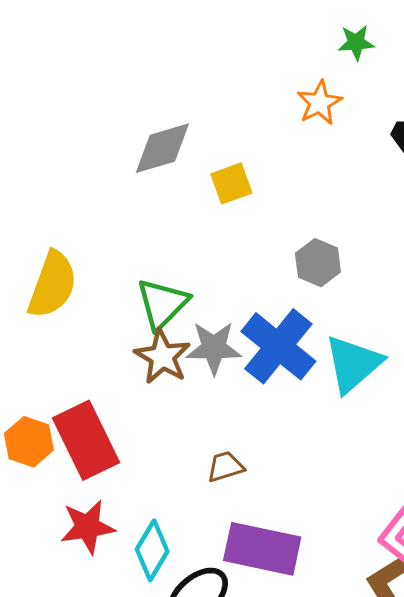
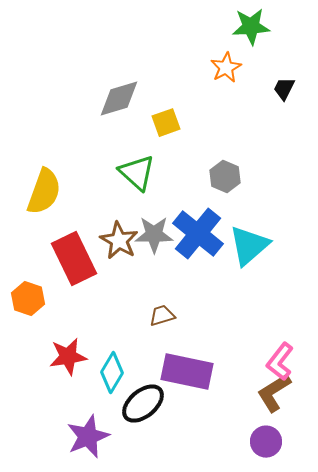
green star: (356, 43) -> (251, 27), size x1.5
green triangle: (162, 304) -> (137, 173), moved, turned -33
red rectangle: (86, 440) -> (74, 259), moved

